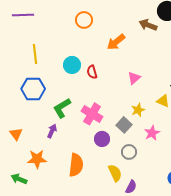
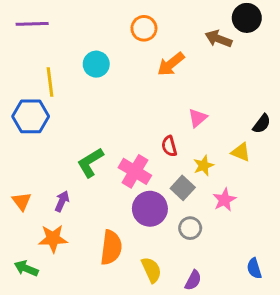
orange circle: (84, 20) -> (144, 28), moved
cyan circle: (72, 65) -> (96, 64), moved
red semicircle: (92, 72) -> (169, 146), moved
blue hexagon: (33, 89) -> (31, 116), moved
purple arrow: (52, 131) -> (62, 201), moved
purple circle: (102, 139) -> (150, 209), size x1.5
yellow semicircle: (115, 173) -> (151, 270), moved

